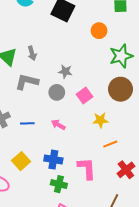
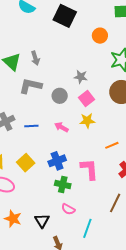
gray star: (65, 72) -> (81, 77), moved
yellow star: (100, 120) -> (87, 121), moved
blue cross: (53, 160) -> (57, 161), turned -30

